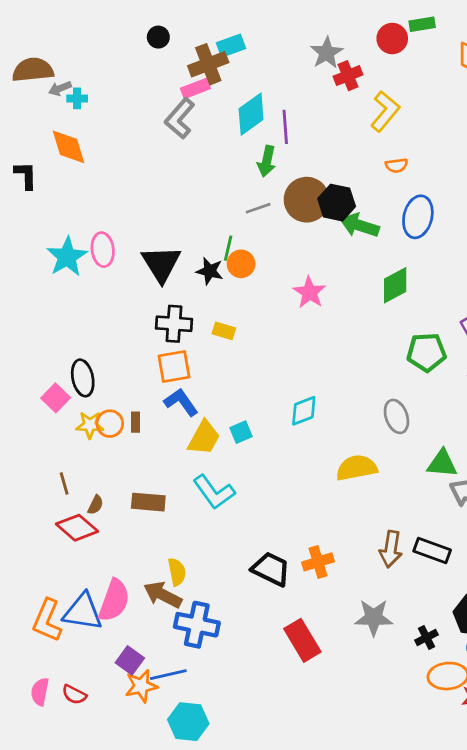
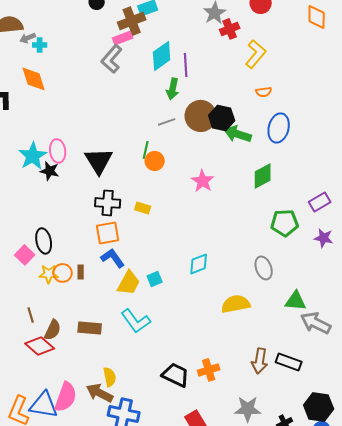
black star: (210, 271) -> (50, 171), moved
brown semicircle: (96, 505) -> (53, 330), size x1.5

